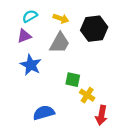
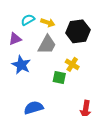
cyan semicircle: (30, 16) -> (28, 20), moved
yellow cross: (87, 95) -> (72, 64), moved

